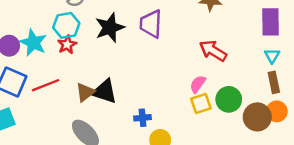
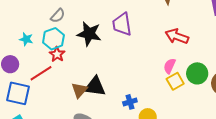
black star: (110, 28) -> (89, 34), turned -30
cyan star: (33, 43) -> (26, 39), moved, size x0.6
red line: (46, 85) -> (41, 73), moved

